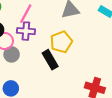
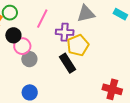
purple cross: (26, 31) -> (65, 32), moved

